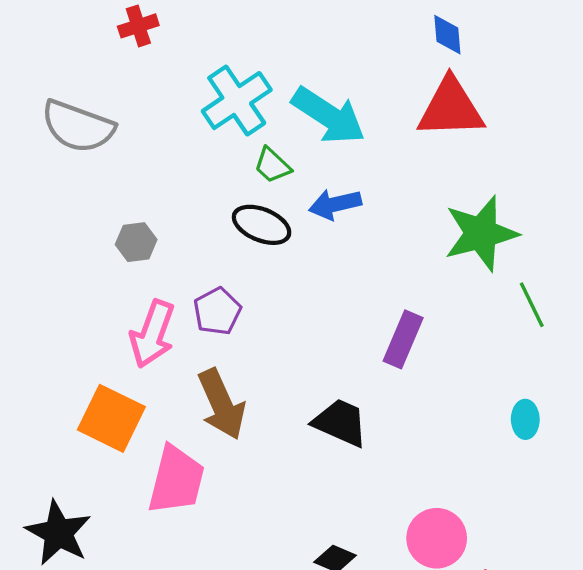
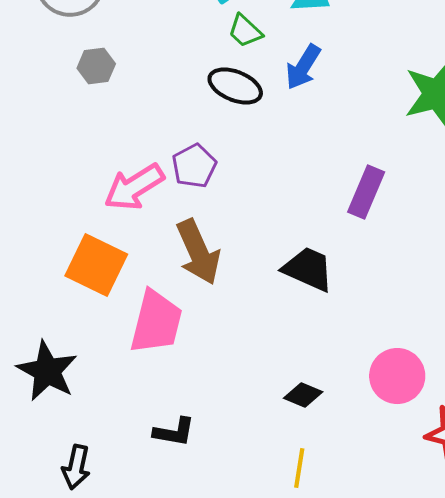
blue arrow: (335, 204) -> (303, 67), turned -45
gray hexagon: (136, 242) -> (96, 66), moved
pink arrow: (152, 334) -> (134, 187), turned 38

